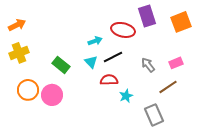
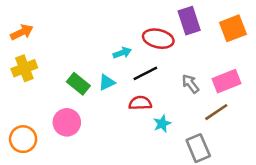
cyan triangle: (91, 62) -> (107, 82), moved, turned 48
pink rectangle: (176, 63) -> (227, 81), size x1.5
orange circle: (28, 90) -> (23, 139), moved

